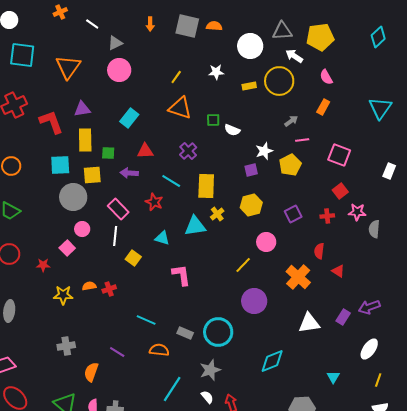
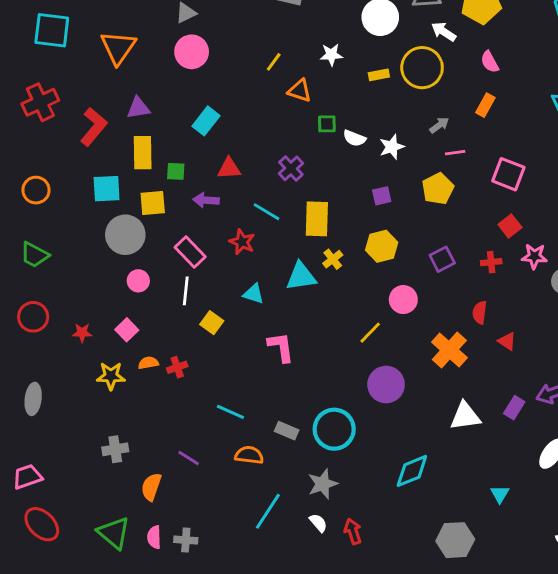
orange triangle: (180, 108) -> (300, 91), moved, size x0.7
red L-shape: (51, 122) -> (94, 127), turned 60
white star: (264, 151) -> (392, 147), moved
pink square: (67, 248) -> (127, 330), moved

